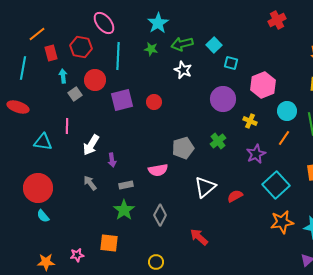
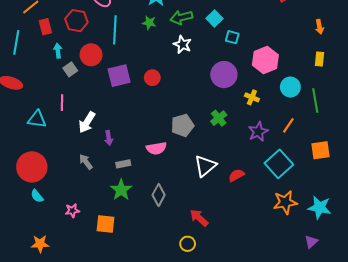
orange line: (284, 138) -> (288, 125), moved
pink star: (77, 255) -> (72, 211), moved
yellow circle: (156, 262) -> (188, 244), moved

